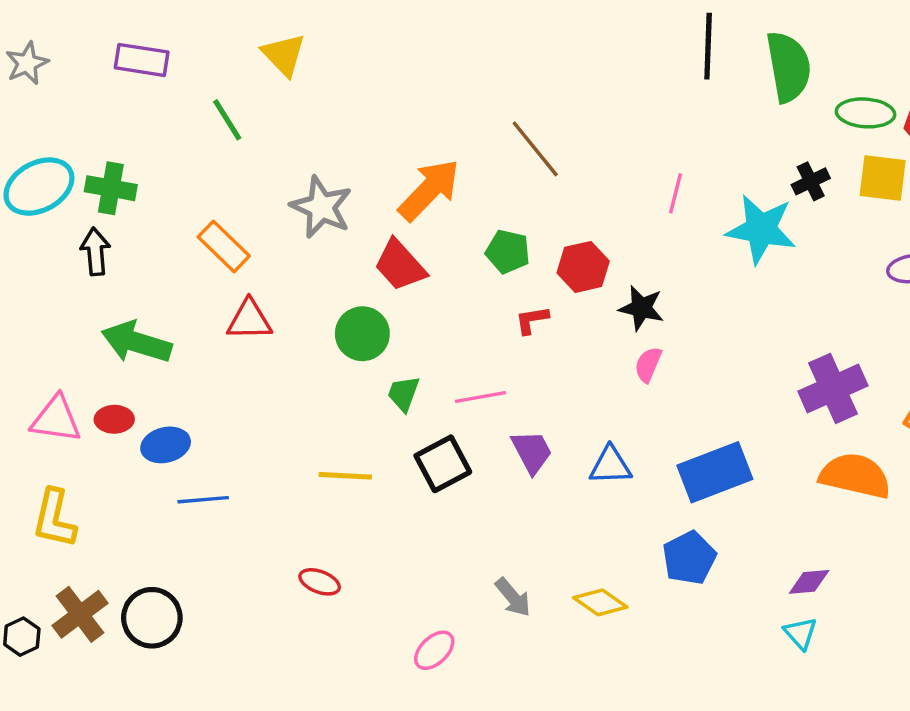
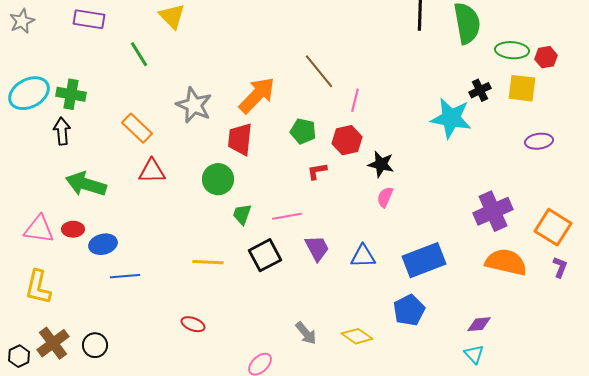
pink line: (676, 193) -> (355, 100), moved
red trapezoid: (400, 265) -> (240, 139), turned 48
black circle: (152, 618) -> (95, 345), size x0.7

